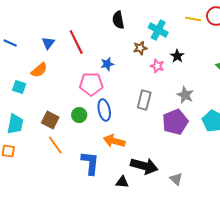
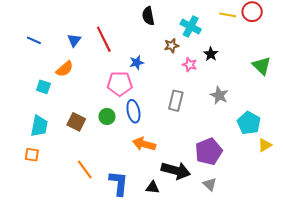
purple pentagon: (175, 122) -> (209, 151), moved
orange line: (55, 145) -> (85, 169), moved
blue L-shape: (90, 163) -> (119, 183), moved

